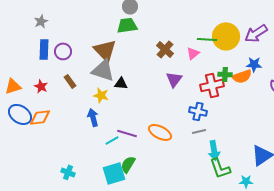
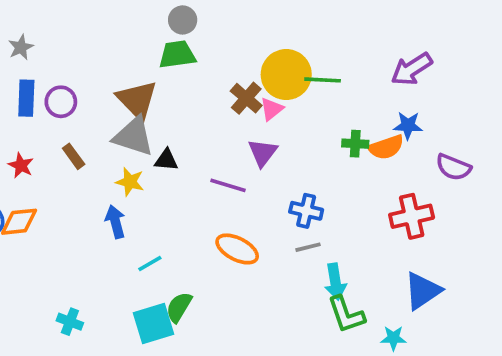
yellow circle: (226, 36) -> (286, 75), moved
pink triangle: (193, 53) -> (272, 109), moved
red cross: (212, 85) -> (412, 216), moved
purple line: (127, 133) -> (228, 185), moved

